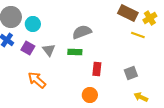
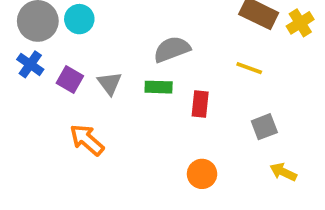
cyan circle: (33, 24) -> (79, 19), moved
yellow line: (138, 35) -> (249, 68), moved
red rectangle: (97, 69) -> (200, 104), moved
orange circle: (90, 95) -> (202, 174), moved

